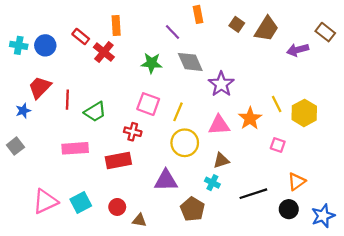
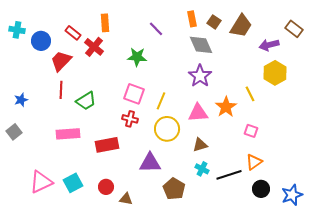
orange rectangle: (198, 14) -> (192, 19), moved
cyan cross: (19, 45) -> (17, 30), moved
gray diamond: (190, 62) -> (201, 45), moved
red trapezoid: (40, 87) -> (61, 61), moved
yellow hexagon: (304, 113) -> (275, 73), moved
red cross: (133, 132) -> (130, 119), moved
orange triangle: (297, 182) -> (254, 162), moved
cyan cross: (212, 183) -> (202, 169), moved

